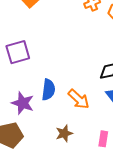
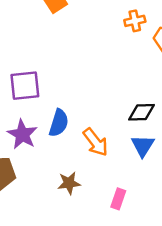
purple square: (18, 52) -> (25, 86), moved

